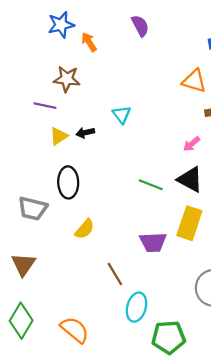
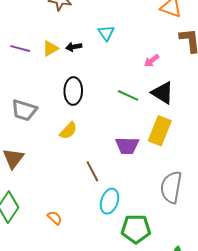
purple line: (45, 106) -> (20, 49), moved
pink arrow: (192, 144) -> (152, 61), moved
black ellipse: (68, 182) -> (73, 91), moved
orange semicircle: (75, 330) -> (55, 218), size x0.6

